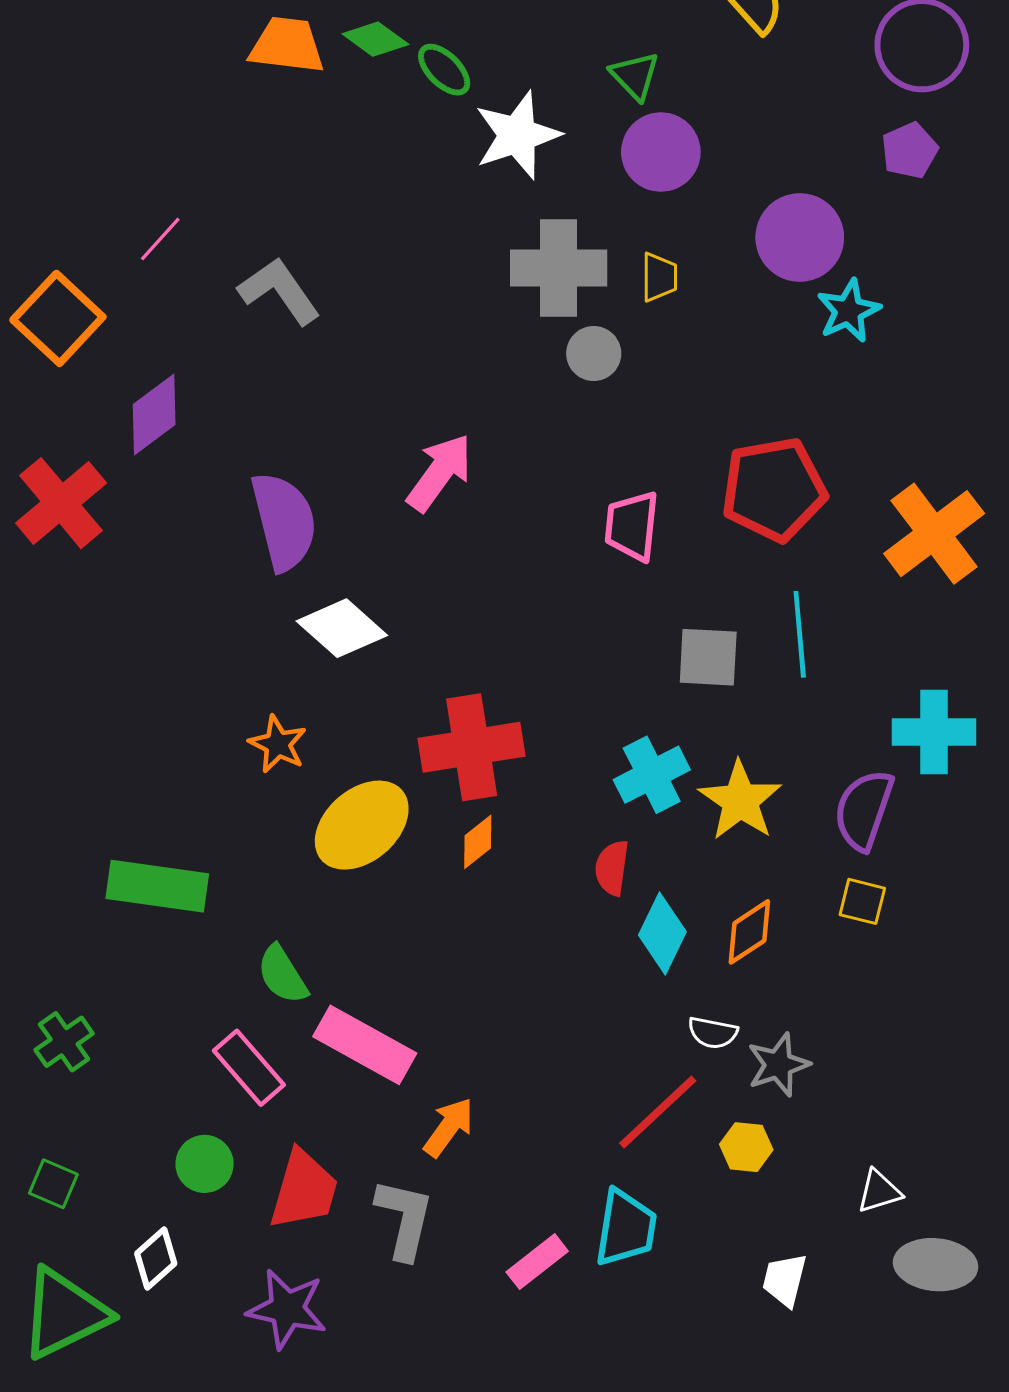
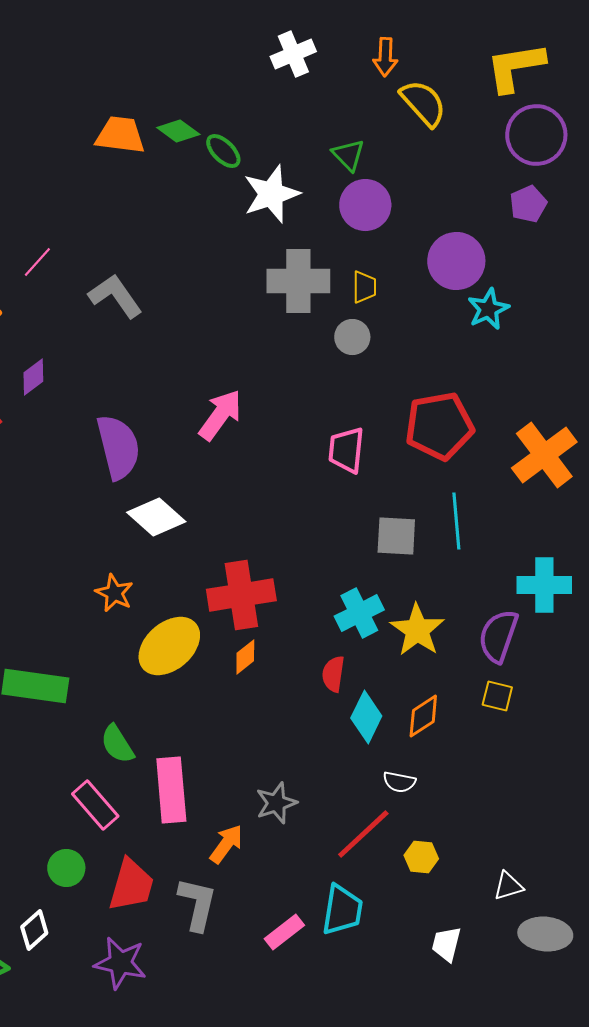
gray circle: (594, 353) -> (352, 337), moved
purple diamond: (154, 415) -> (33, 377), size x0.7
pink rectangle: (365, 1045) -> (171, 790), turned 56
gray star: (778, 1065) -> (276, 803), moved

